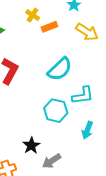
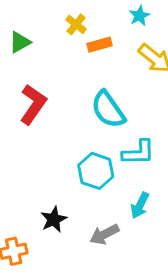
cyan semicircle: (60, 69) -> (108, 110), turned 92
gray arrow: (52, 161) -> (104, 234), moved

